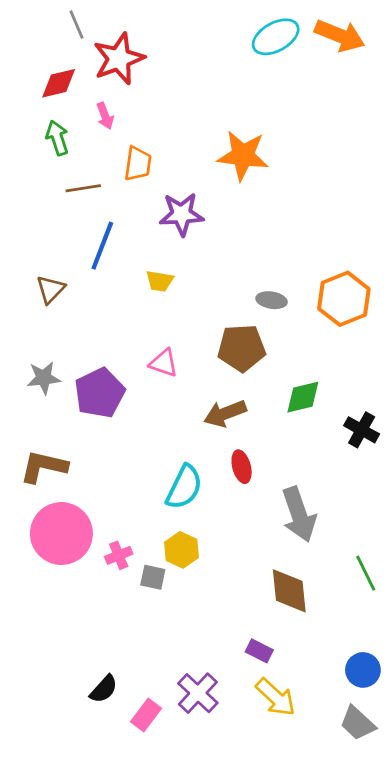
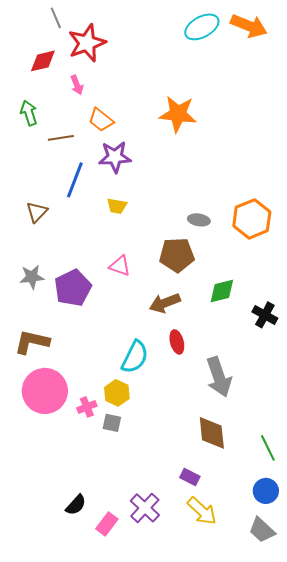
green arrow: (57, 138) -> (29, 113), moved
orange trapezoid: (138, 164) -> (101, 120), turned 120
purple star: (181, 214) -> (115, 157), moved
yellow hexagon: (181, 550) -> (117, 393), moved
green line: (366, 573) -> (268, 448), moved

